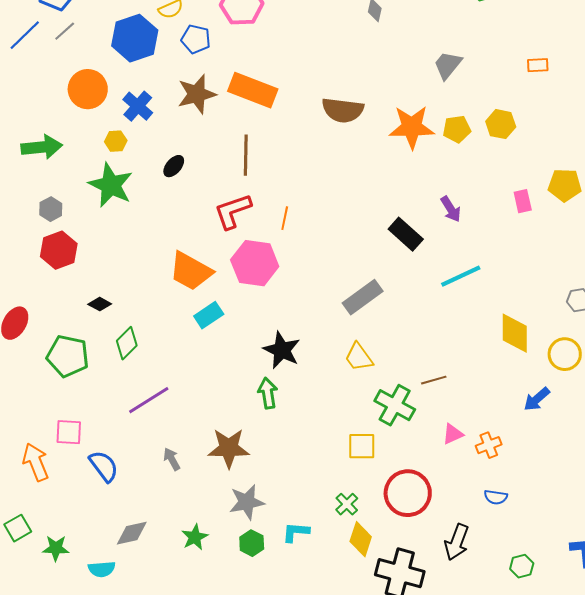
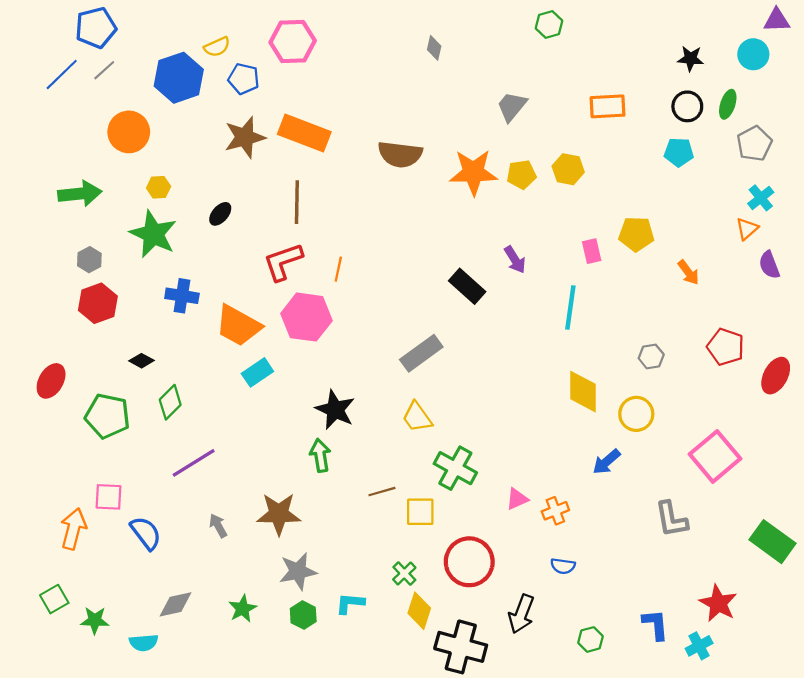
orange rectangle: (538, 65) -> (608, 106), size x1.6
blue cross: (138, 106) -> (182, 296), moved, turned -32
cyan line: (461, 276) -> (570, 307), moved, turned -57
brown line: (434, 380) -> (382, 492), moved
orange arrow: (36, 462) -> (73, 529), turned 36

